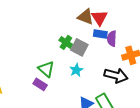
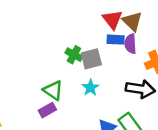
brown triangle: (86, 17) -> (132, 21), moved, turned 30
gray square: (79, 47) -> (91, 59), turned -36
purple rectangle: (40, 84) -> (47, 110), turned -56

